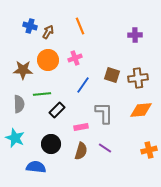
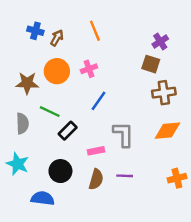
purple cross: (135, 35) -> (160, 41), turned -32
brown square: (112, 75) -> (151, 64), moved
green line: (42, 94) -> (50, 112), turned 30
purple line: (105, 148) -> (125, 176), turned -32

